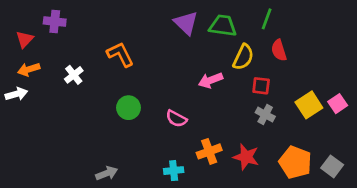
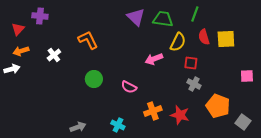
pink square: (338, 104) -> (247, 76), turned 32
yellow square: (309, 105) -> (226, 39), moved, turned 30
orange pentagon: (295, 162) -> (218, 106), moved
cyan cross: (174, 171) -> (118, 125), moved, turned 32

